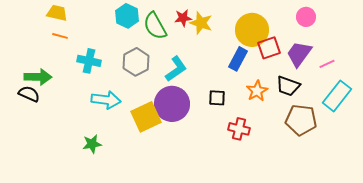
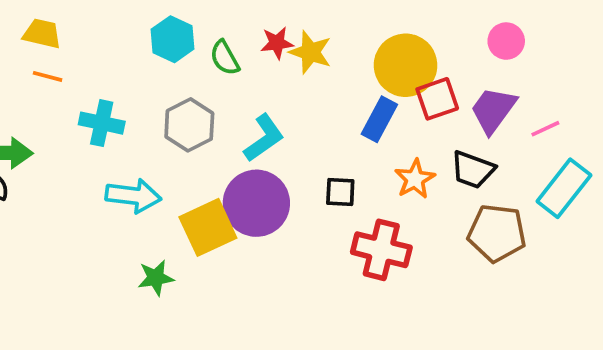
green semicircle: (155, 26) -> (225, 58), size x0.7
red cross: (239, 129) -> (381, 250), size x1.4
green star: (92, 144) -> (156, 278), moved

